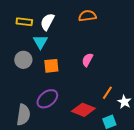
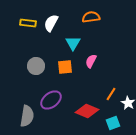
cyan triangle: (40, 42) -> (73, 43), moved
gray circle: (23, 60) -> (36, 66), moved
orange square: (51, 66) -> (65, 67), moved

